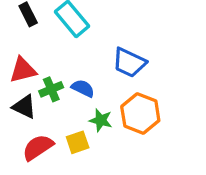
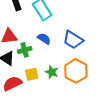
blue semicircle: (83, 88) -> (44, 39), moved
yellow square: (78, 142) -> (32, 74), moved

